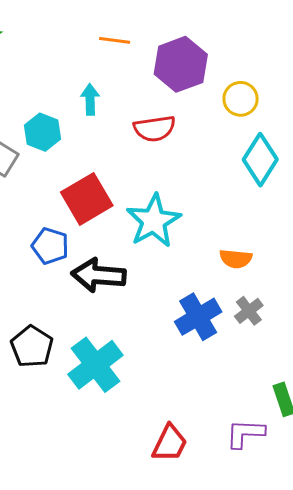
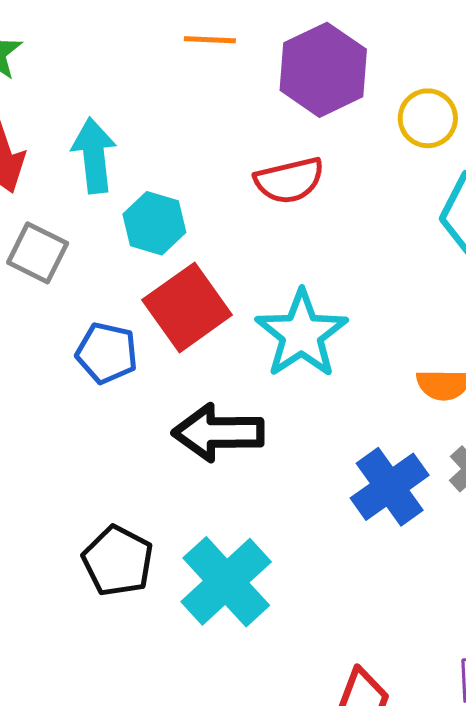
cyan arrow: (90, 99) -> (94, 156), moved, size x1.4
cyan hexagon: (42, 132) -> (154, 223), moved
blue pentagon: (50, 246) -> (107, 353), moved

